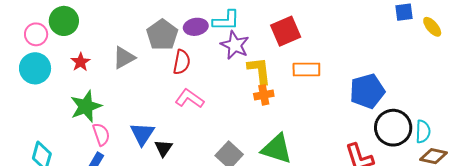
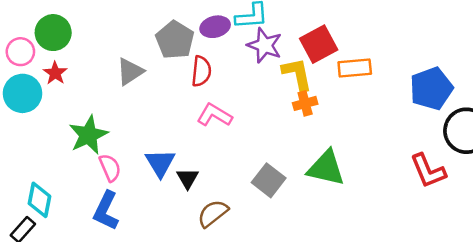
red square: (286, 31) -> (319, 44), moved
red star: (80, 62) -> (55, 73), moved

